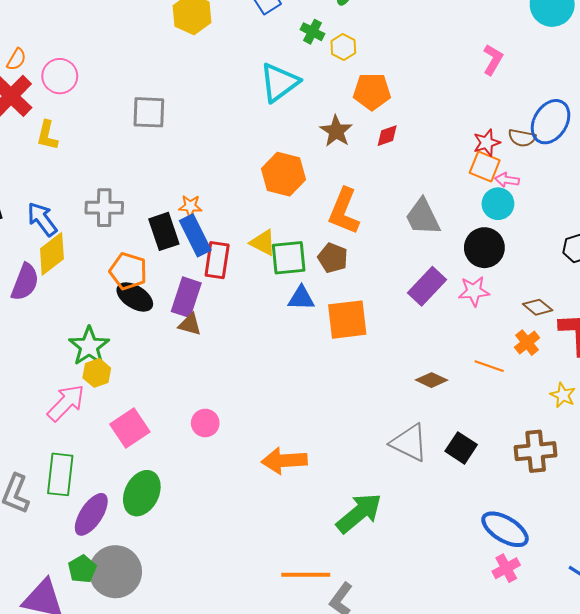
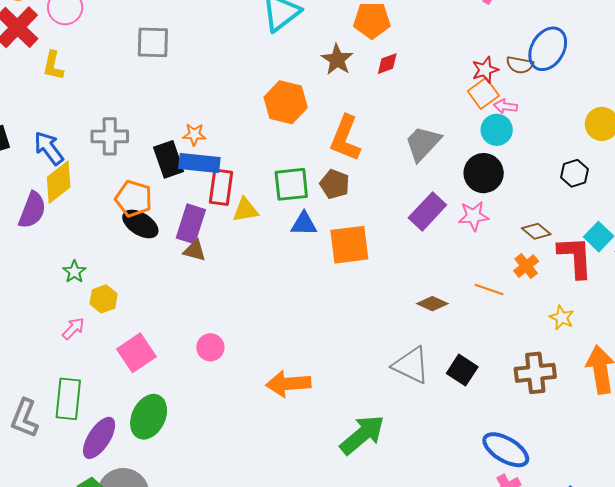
orange square: (485, 167) -> (483, 93), turned 32
gray trapezoid: (423, 217) -> (423, 143), turned 69
blue rectangle: (195, 235) -> (199, 163), turned -57
yellow triangle: (263, 243) -> (245, 210), moved, turned -36
green star: (89, 346) -> (74, 272), moved, size x0.6
pink arrow: (66, 403) -> (73, 328), size x0.6

